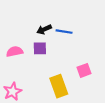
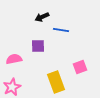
black arrow: (44, 29) -> (42, 17), moved
pink semicircle: (15, 52) -> (14, 59), moved

